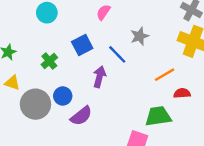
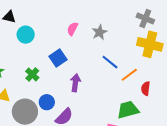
gray star: (140, 36) -> (100, 32), moved
blue line: (117, 54) -> (110, 62), moved
red semicircle: (182, 93) -> (146, 88), turned -72

